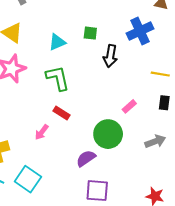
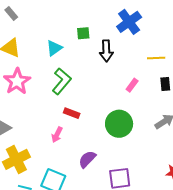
green L-shape: (58, 78) -> (62, 81), turned 64
pink rectangle: (129, 106) -> (132, 85), moved
purple semicircle: (86, 158) -> (87, 159), moved

